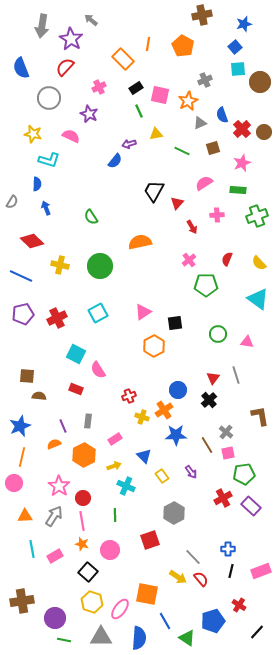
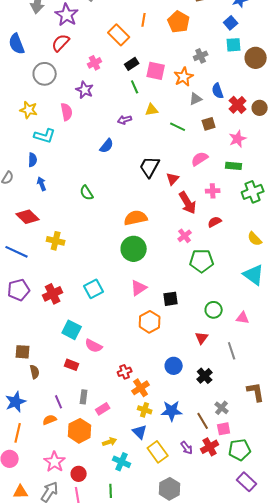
pink semicircle: (71, 136) -> (67, 112), turned 54
blue semicircle: (115, 161) -> (107, 146), moved
red arrow: (192, 227) -> (188, 203), size x1.6
red semicircle: (227, 259) -> (215, 222), moved, turned 40
green circle: (100, 266) -> (134, 249), moved
pink semicircle: (98, 370) -> (94, 346), turned -30
red triangle: (213, 378) -> (202, 338), moved
brown semicircle: (39, 396) -> (35, 372), turned 72
orange cross: (164, 410) -> (141, 388), moved
yellow cross: (142, 417) -> (145, 410), moved
pink rectangle: (115, 439) -> (103, 409), moved
yellow rectangle: (162, 476) -> (158, 452), size x1.5
red cross: (223, 498) -> (210, 447), moved

